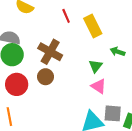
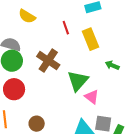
green triangle: (96, 66) -> (78, 81), moved, size x1.6
brown circle: (45, 77) -> (37, 124), moved

